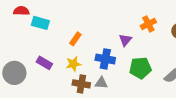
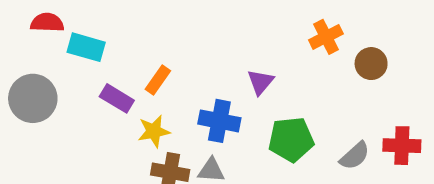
orange cross: (148, 24) -> (326, 37), moved
purple rectangle: (44, 63) -> (117, 98), moved
gray circle: (14, 73) -> (33, 98), moved

